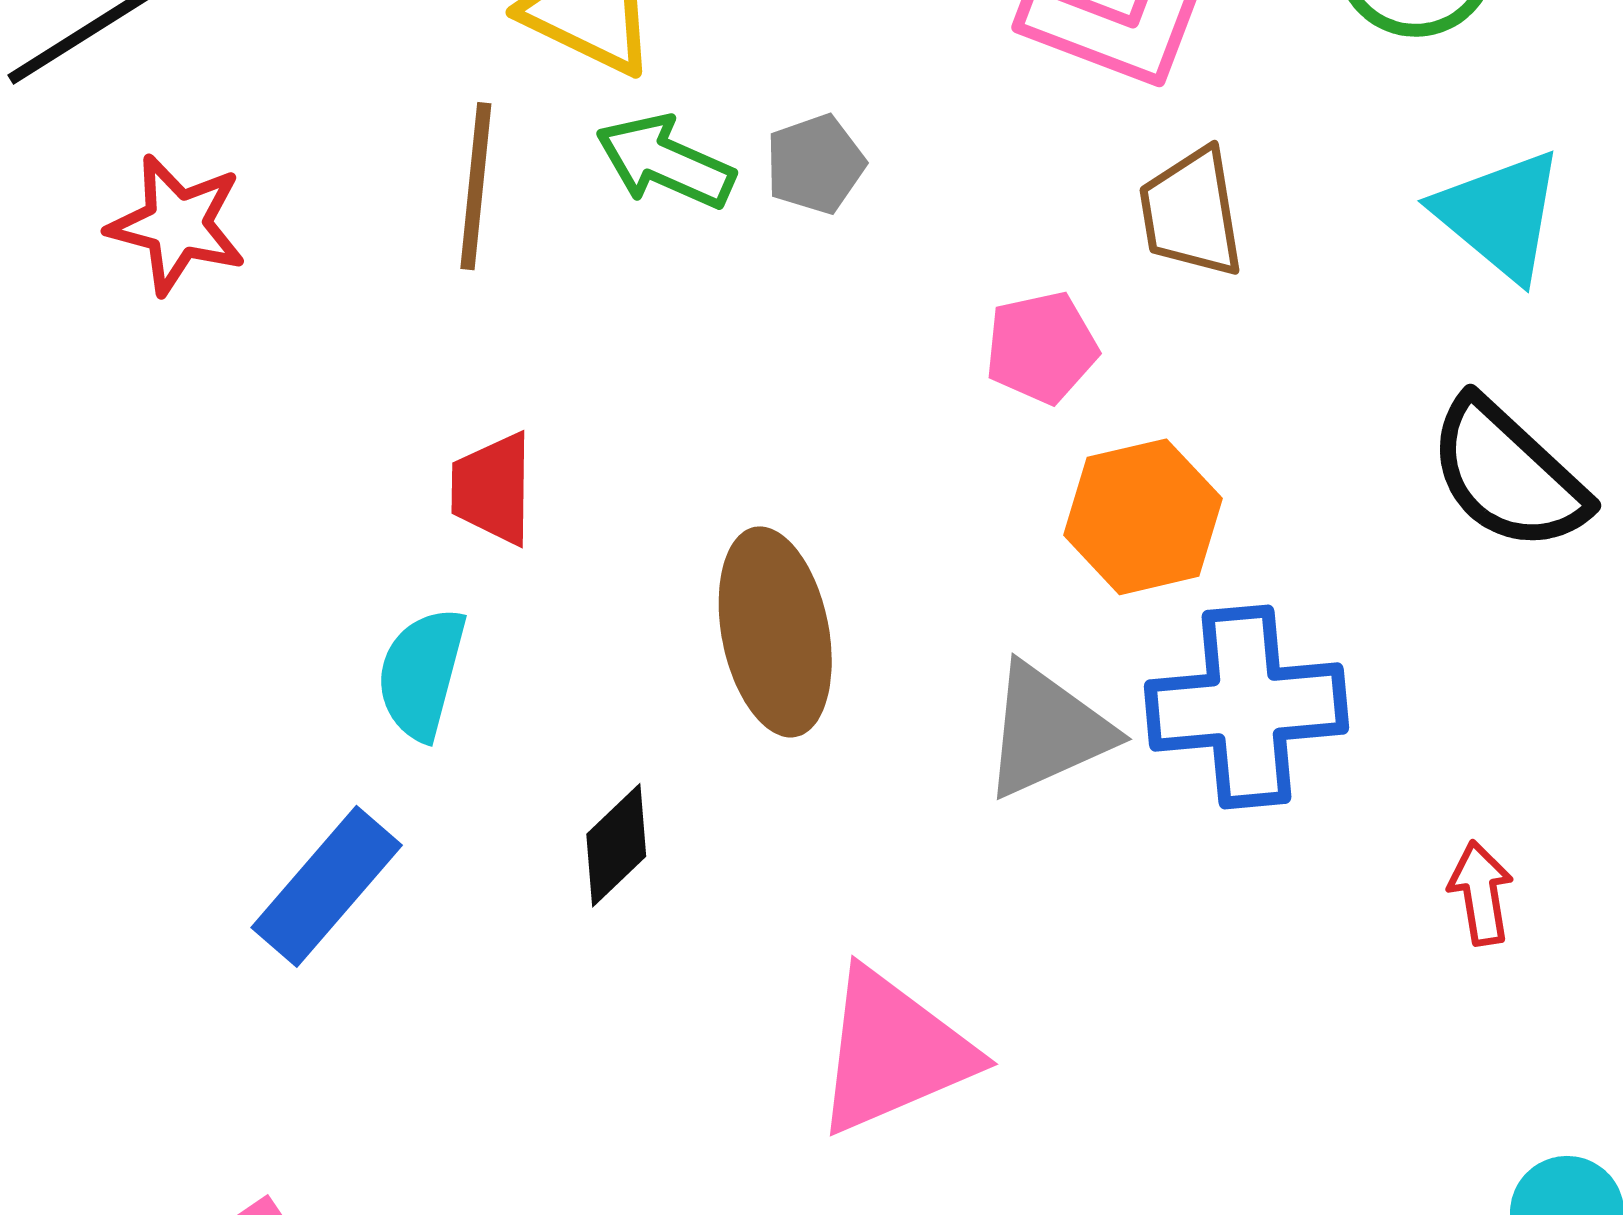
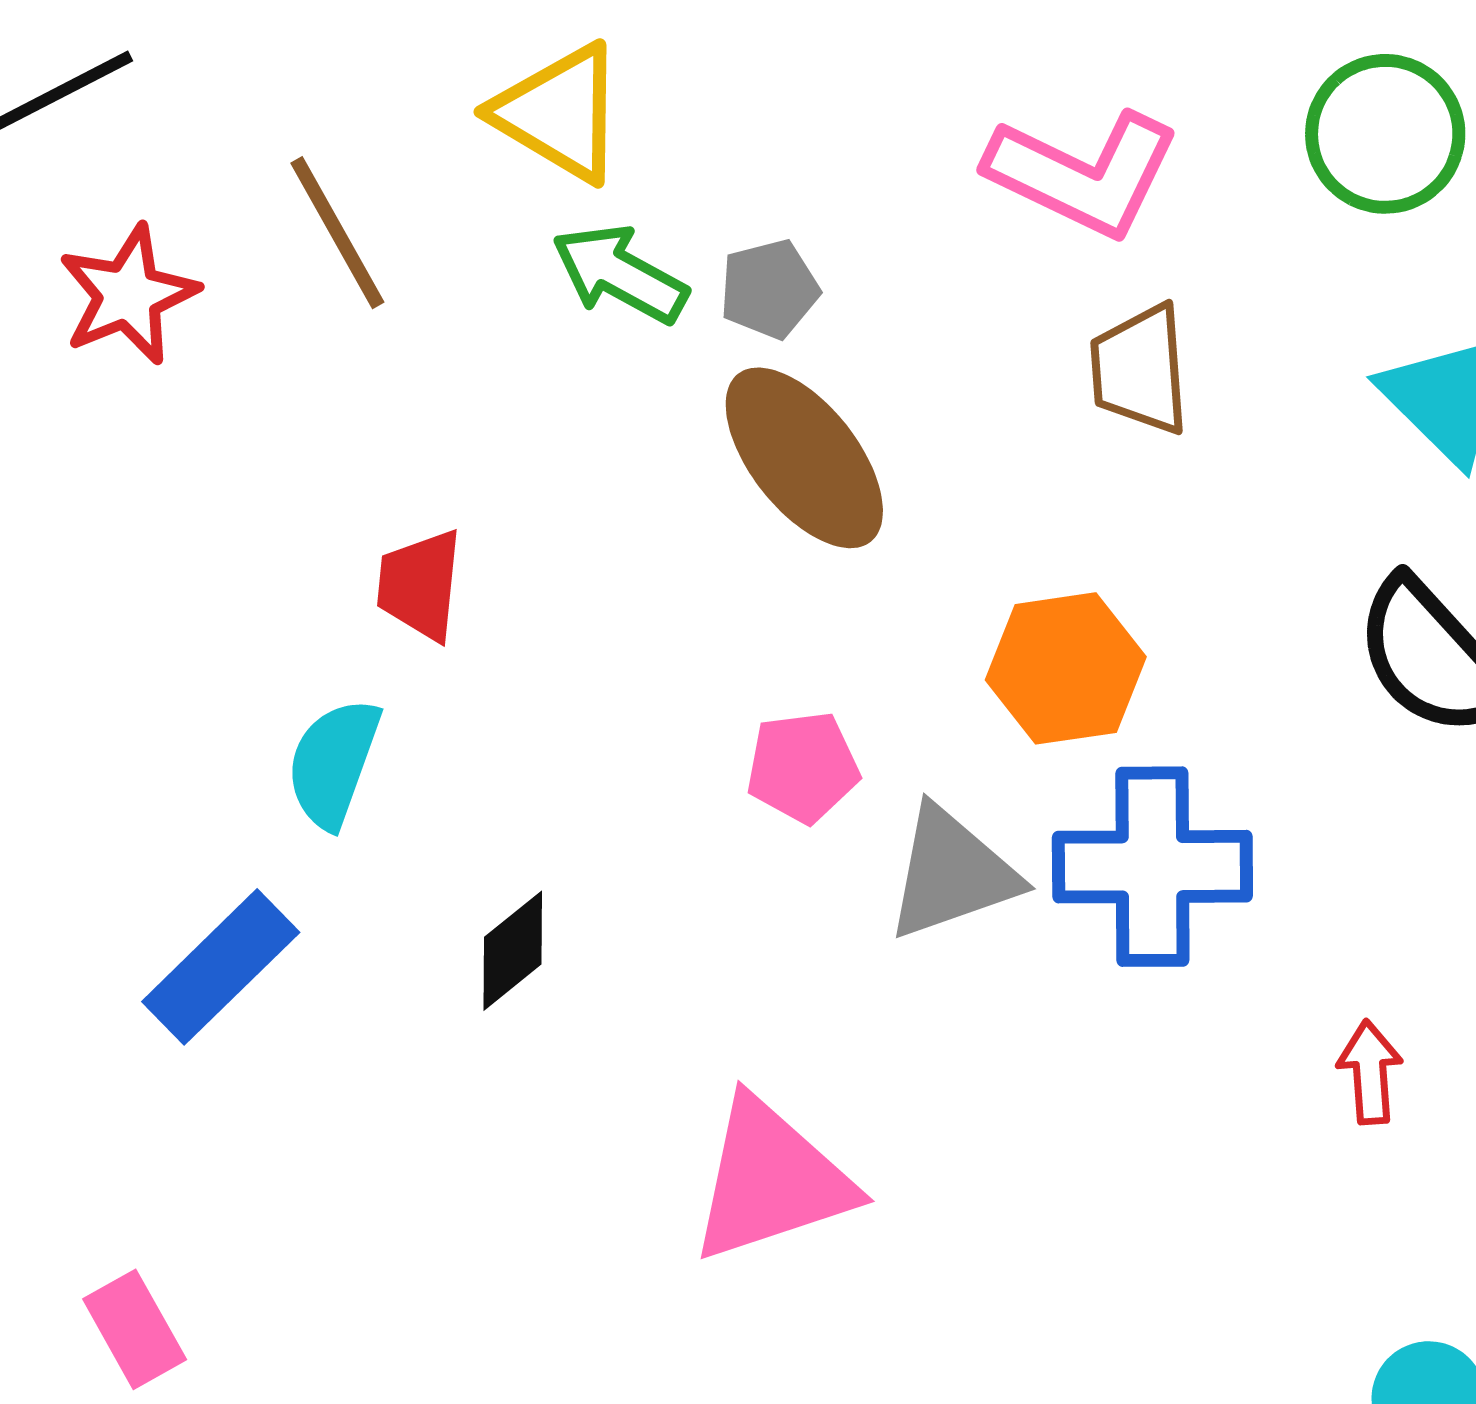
brown line: (476, 186) -> (337, 233), moved, turned -40
red star: (177, 225) -> (128, 295), turned 30
pink pentagon: (1041, 348) -> (803, 767), moved
brown ellipse: (775, 632) -> (804, 458), moved, turned -32

